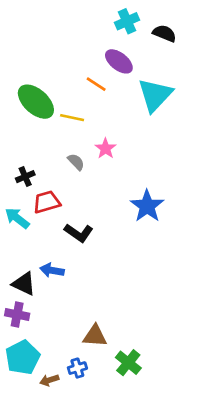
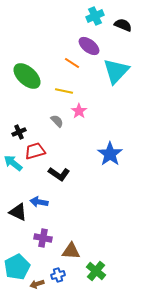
yellow line: (72, 118) -> (64, 91), moved
purple cross: (17, 314) -> (43, 238), moved

